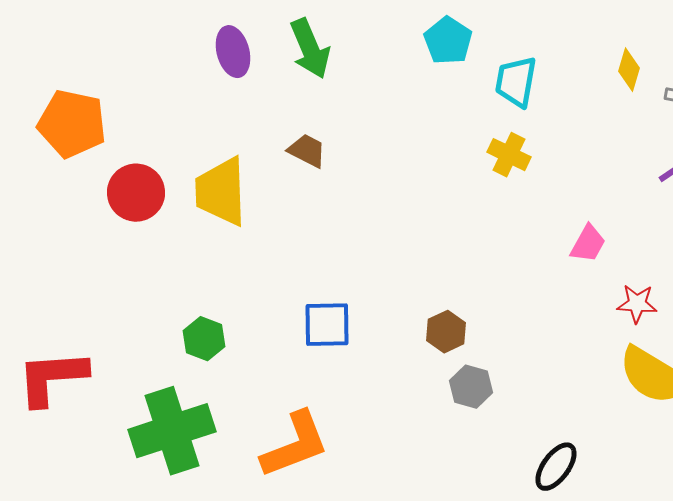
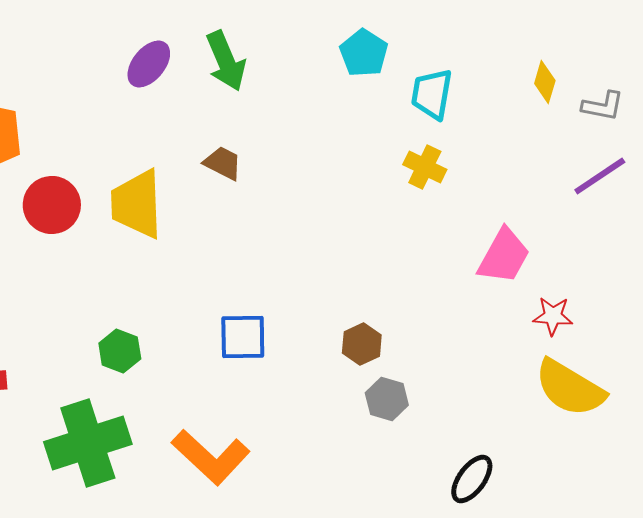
purple ellipse: (233, 52) -> (149, 64), turned 54
pink trapezoid: (588, 244) -> (504, 256), size x1.5
orange L-shape: (295, 445) -> (211, 457), turned 64

